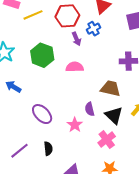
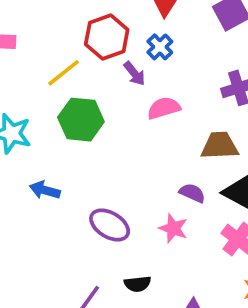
yellow line: (33, 15) -> (64, 73), moved
pink semicircle: (75, 67) -> (164, 108), moved
purple semicircle: (90, 109) -> (192, 193), turned 144
black semicircle: (48, 149) -> (138, 284), turned 104

